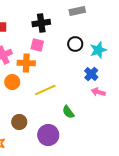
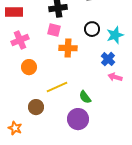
orange cross: (26, 63) -> (68, 48), moved
yellow line: (45, 90) -> (57, 87), moved
purple circle: (48, 135) -> (78, 119), moved

